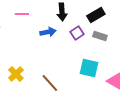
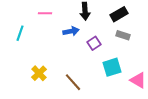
purple square: (77, 33) -> (94, 43), moved
cyan square: (89, 68) -> (112, 67), turned -30

